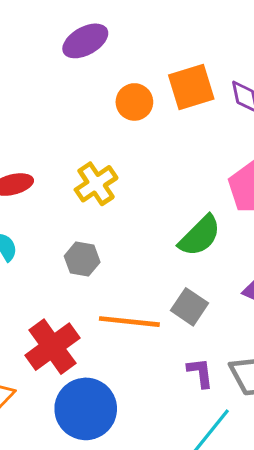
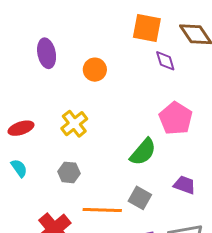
purple ellipse: (85, 41) -> (47, 53), moved, turned -68
orange square: (191, 87) -> (147, 28), moved, turned 32

